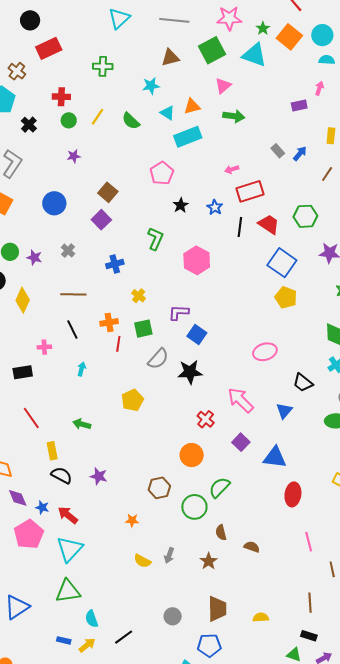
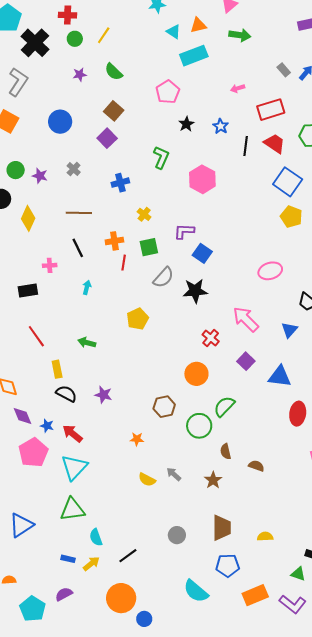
green semicircle: (131, 121) -> (114, 72), moved
black cross: (29, 125) -> (35, 43), size x1.8
red rectangle: (250, 191) -> (271, 110), moved
gray arrow: (169, 555) -> (174, 474), turned 112
blue pentagon: (209, 645) -> (228, 565), moved

